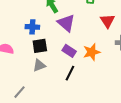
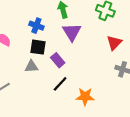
purple rectangle: (69, 51) -> (58, 60), moved
orange star: (92, 52) -> (85, 97), moved

